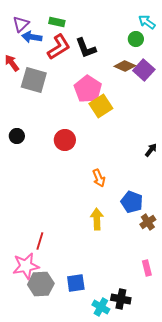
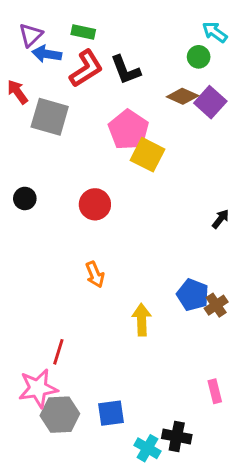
yellow square: (101, 106) -> (147, 155), turned -30
orange arrow: (99, 178) -> (95, 274), moved
brown cross: (148, 222) -> (216, 305), moved

